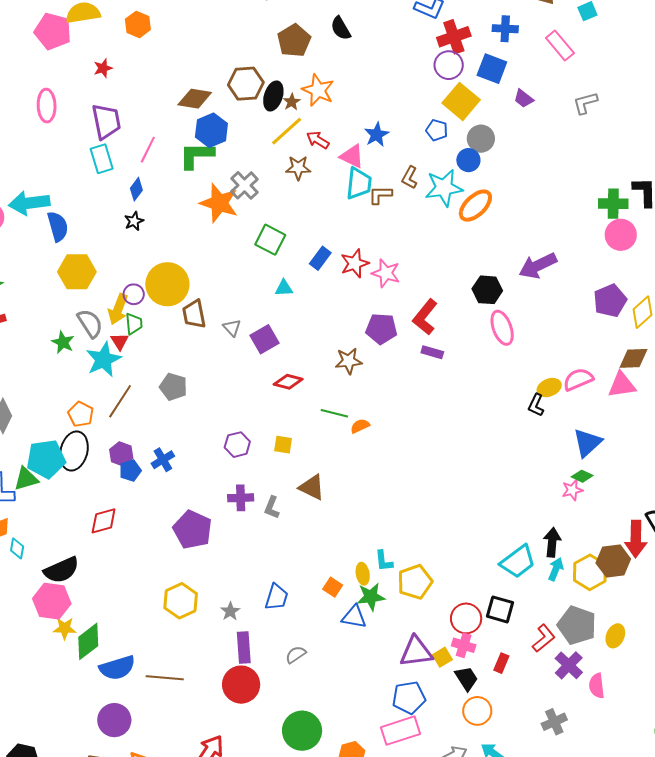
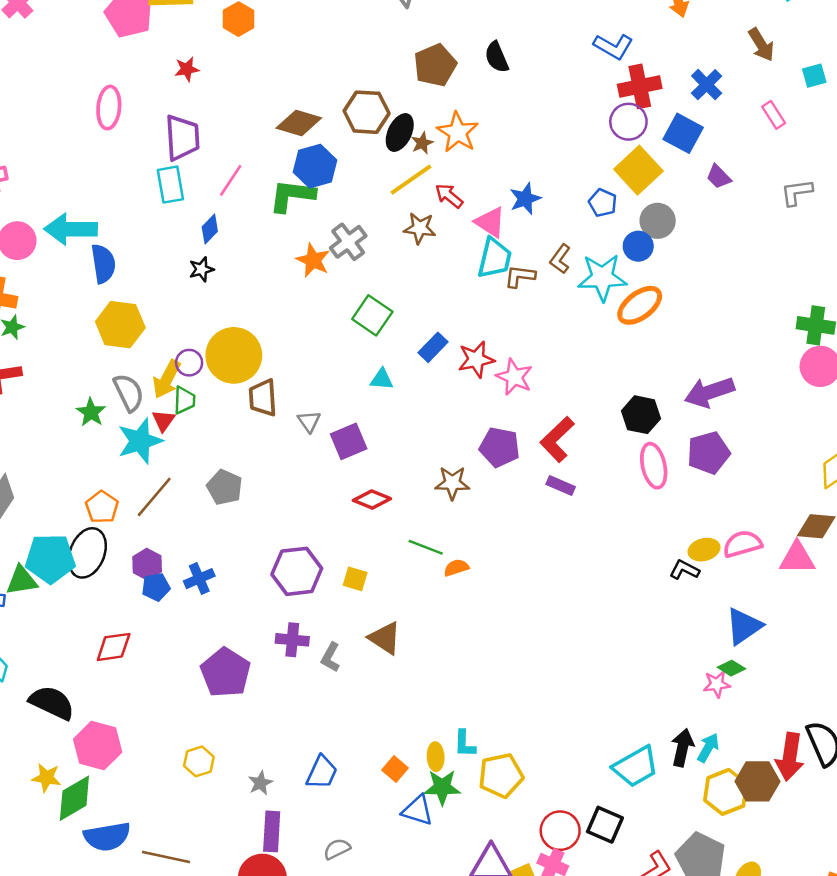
blue cross: (505, 29) -> (707, 85), turned 35
pink rectangle: (560, 45) -> (774, 115), size x0.7
orange star: (219, 203) -> (313, 260), size x0.7
purple pentagon: (610, 301) -> (708, 453), moved
black L-shape: (536, 405) -> (684, 570), turned 85
purple hexagon: (237, 445) -> (297, 571), size x1.5
cyan arrow: (556, 569) -> (708, 748), moved
black semicircle: (61, 570) -> (52, 703), turned -138
pink hexagon: (52, 601) -> (98, 746), moved
yellow hexagon: (181, 601) -> (199, 761), size x0.7

